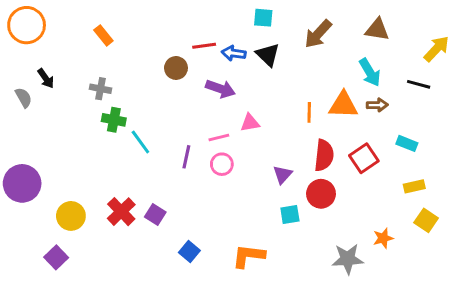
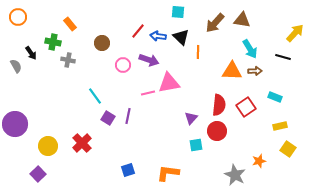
orange circle: (27, 25) -> (18, 17), size x0.7
brown triangle: (377, 30) -> (242, 20), moved
red line: (204, 46) -> (138, 31), turned -42
brown circle: (176, 68) -> (102, 43), moved
orange line: (309, 112) -> (198, 52), moved
green cross: (114, 120) -> (53, 42), moved
pink triangle: (250, 123) -> (169, 83), size x1.6
purple line: (186, 157) -> (128, 116), moved
pink circle: (222, 164) -> (123, 65), moved
purple square: (155, 214) -> (108, 118), moved
blue square: (189, 251) -> (128, 170), turned 32
gray star: (348, 259) -> (235, 175), turned 30

